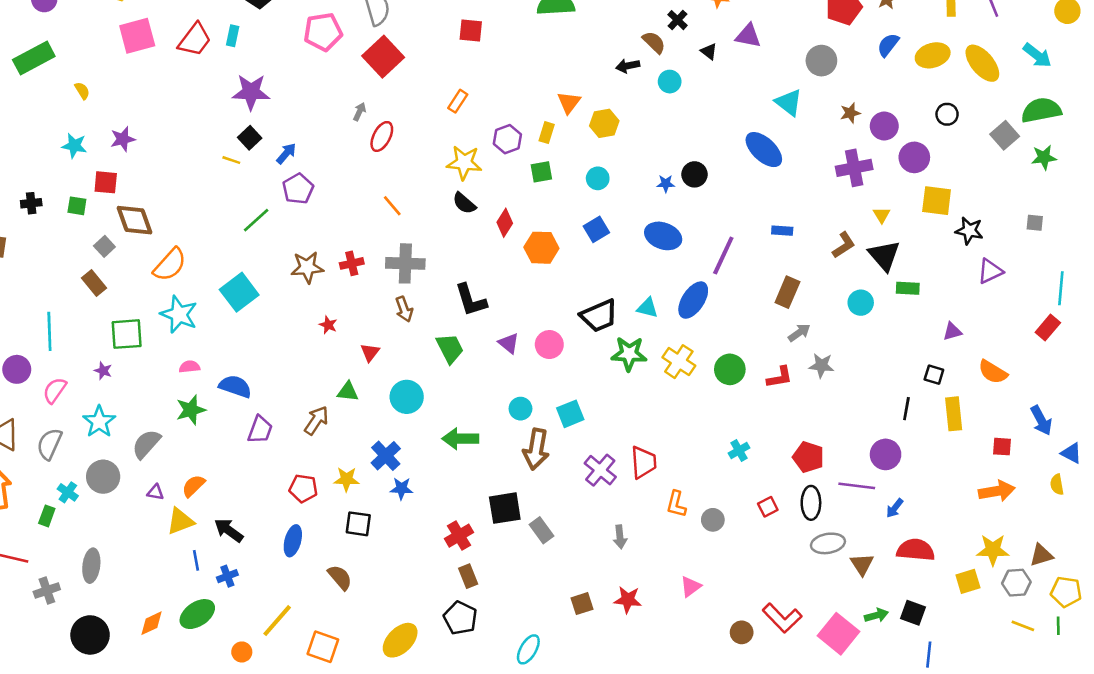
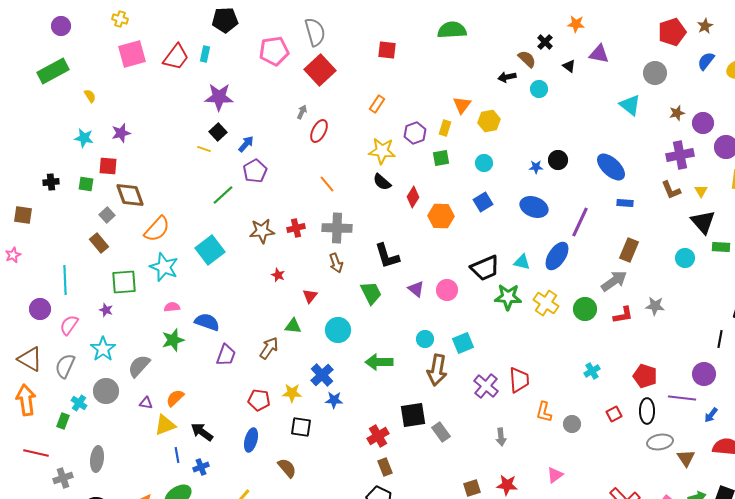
blue ellipse: (764, 150) -> (611, 167), moved
brown L-shape: (844, 245) -> (671, 190), moved, turned 100
gray arrow: (799, 333) -> (614, 281), moved, size x1.5

